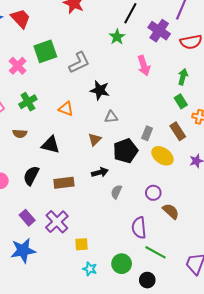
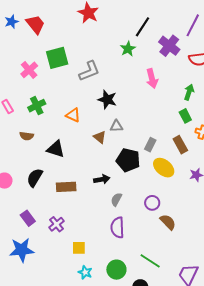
brown triangle: (95, 140) -> (100, 137), moved, turned -40
black pentagon: (125, 151) -> (128, 160), turned 30
purple cross: (57, 222) -> (56, 224), size x0.7
purple semicircle: (139, 228) -> (117, 228), moved

